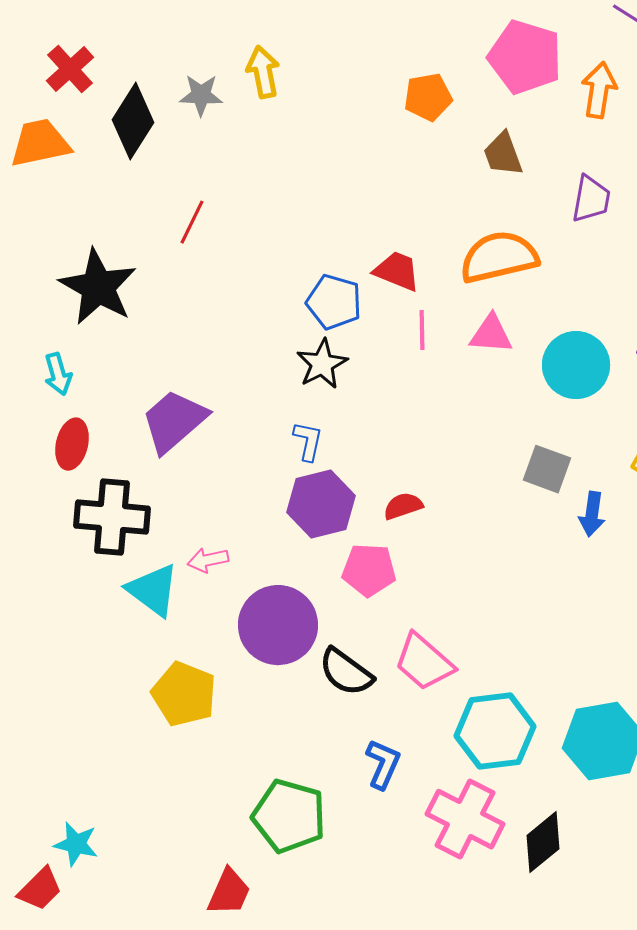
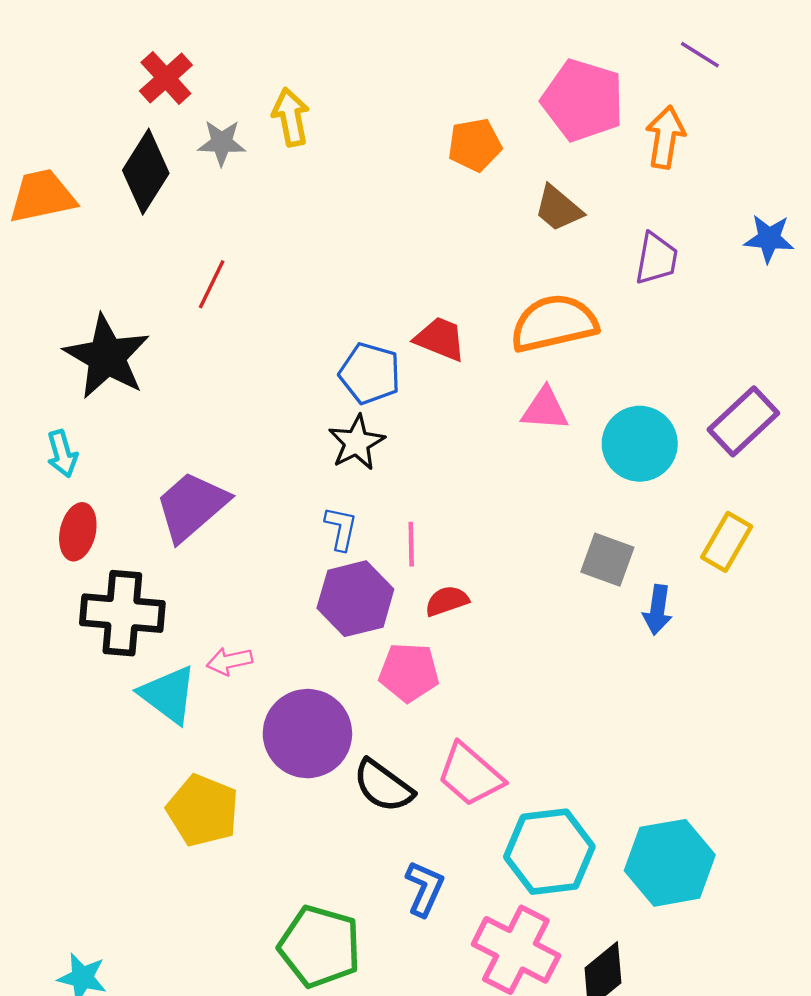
red cross: (70, 69) -> (166, 78), moved
brown trapezoid: (503, 154) -> (558, 208), turned -30
pink line: (422, 330) -> (411, 544), moved

